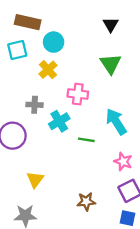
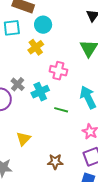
gray cross: (35, 105) -> (18, 84), moved, turned 32
yellow triangle: (35, 179) -> (23, 139), moved

